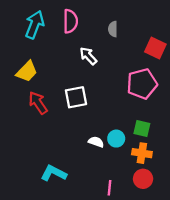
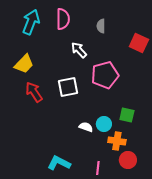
pink pentagon: (142, 84) -> (105, 75), moved
orange cross: (142, 153) -> (117, 141), moved
cyan L-shape: (54, 173) -> (59, 163), moved

